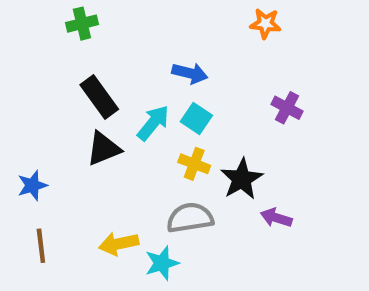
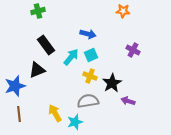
cyan square: (196, 119) -> (91, 55), turned 32
black triangle: (104, 149) -> (37, 70), moved
blue star: (32, 185) -> (15, 86), size x1.5
yellow arrow: (119, 244) -> (55, 113), turned 72

